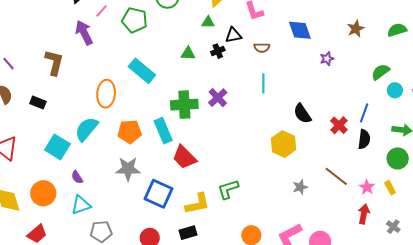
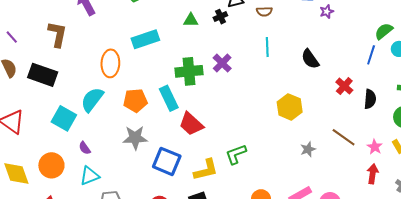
purple star: (327, 59) -> (327, 12), moved
cyan rectangle: (142, 71) -> (145, 39), turned -56
black rectangle: (38, 102) -> (43, 75), size x1.8
blue line: (364, 113) -> (371, 55), moved
black semicircle: (302, 114) -> (310, 59), moved

